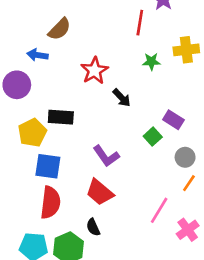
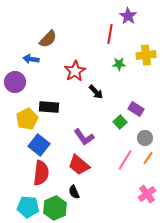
blue square: (48, 166) -> (39, 145), turned 30
pink line: (159, 210) -> (125, 160), moved

